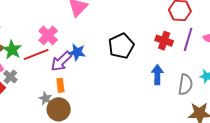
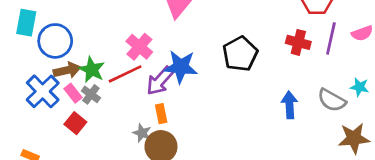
blue star: (77, 52) -> (181, 67), size x1.4
blue arrow: (157, 75) -> (289, 105), moved
gray cross: (10, 77) -> (91, 94), moved
gray semicircle: (185, 84) -> (332, 100), turned 115

